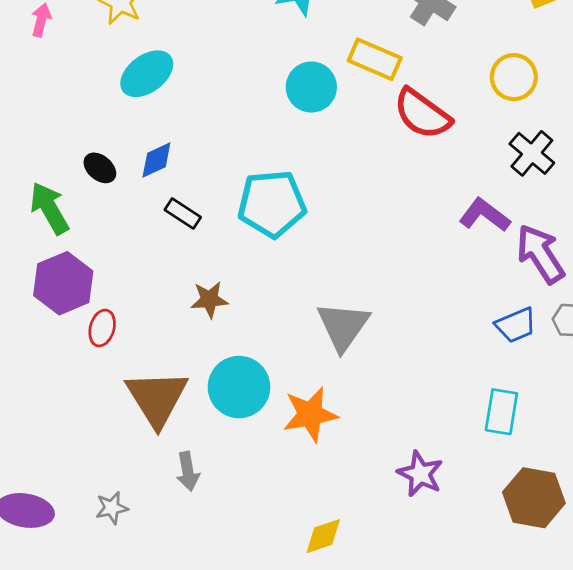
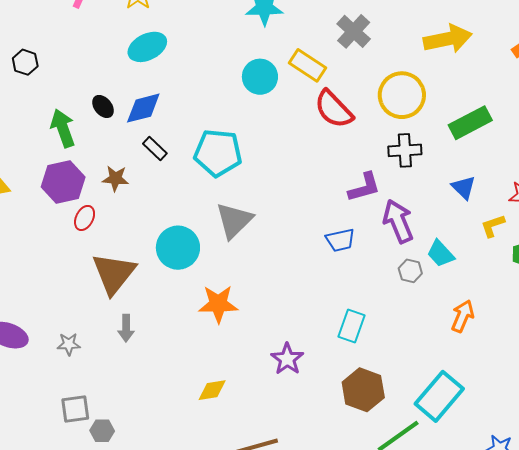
yellow circle: (514, 77) -> (402, 95), size x1.4
black cross: (532, 153) -> (405, 150), turned 36
blue diamond: (156, 160) -> (143, 108), size x1.4
purple L-shape: (485, 215) -> (364, 187), turned 117
brown star: (209, 300) -> (115, 178), moved
blue trapezoid: (516, 325) -> (340, 240), moved
gray triangle: (343, 326) -> (234, 220), moved
cyan circle: (239, 387) -> (178, 248), moved

